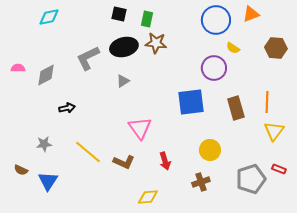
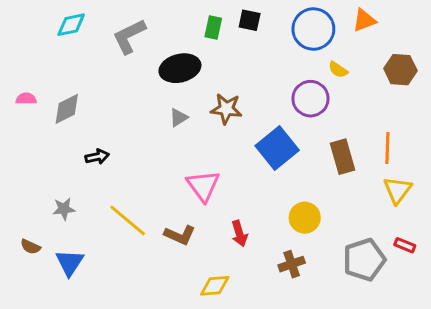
black square: (119, 14) -> (250, 20), moved
brown star: (156, 43) -> (226, 109), moved
gray L-shape: (88, 58) -> (129, 36), moved
blue square: (191, 102) -> (277, 148), turned -32

